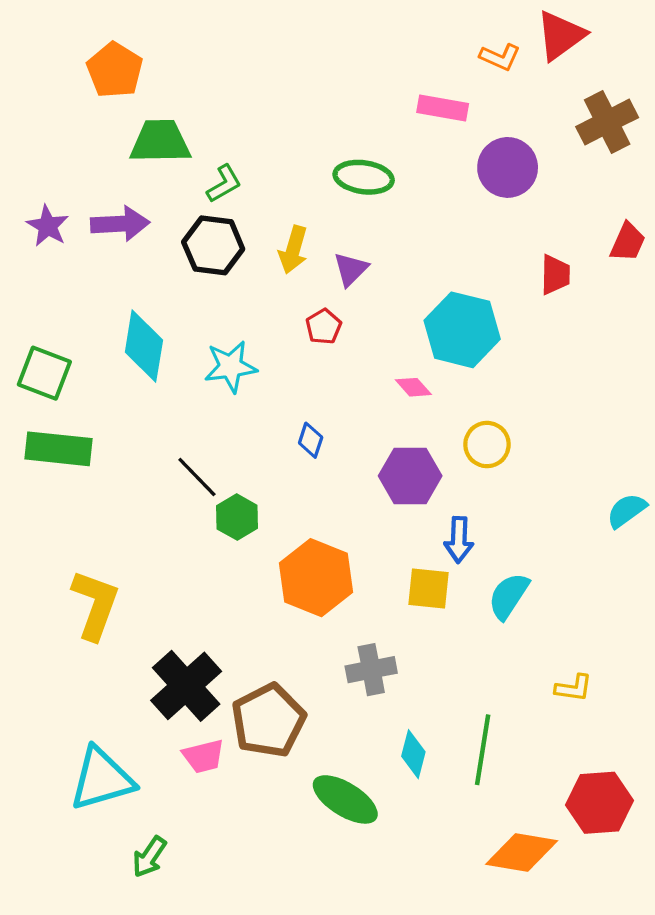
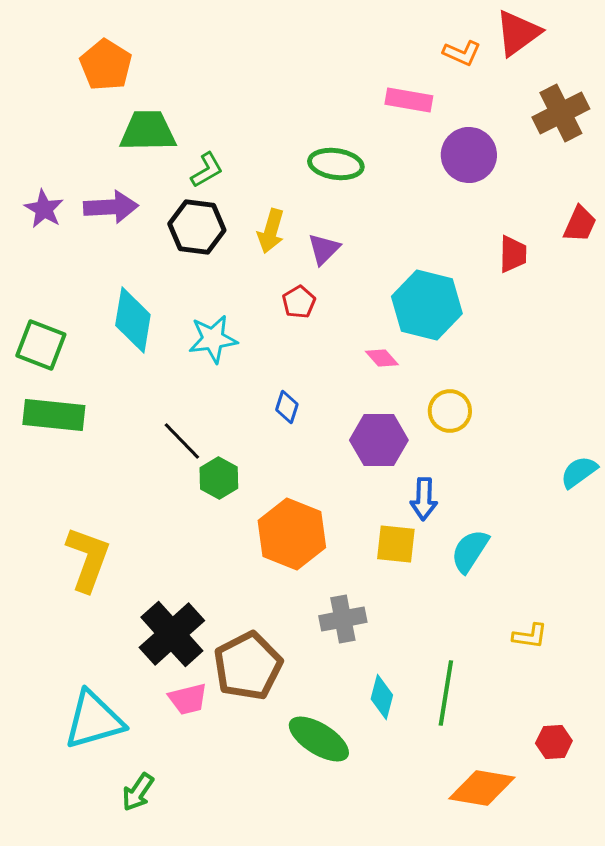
red hexagon: (600, 803) -> (554, 742), size x0.6

